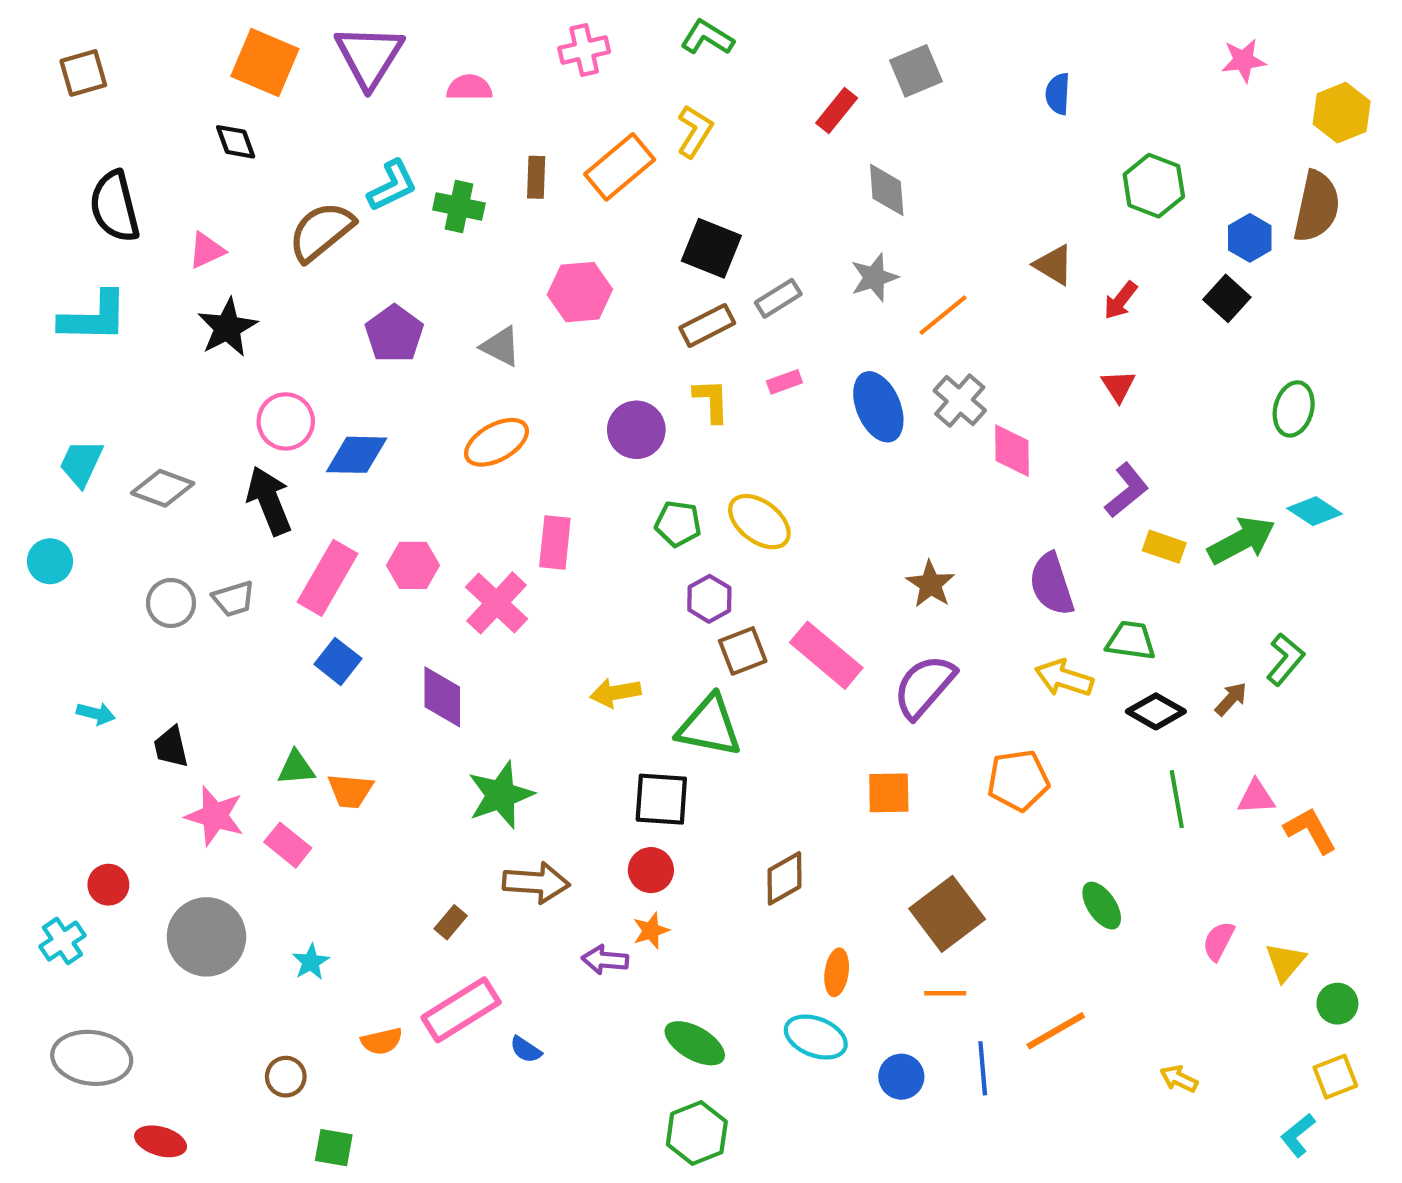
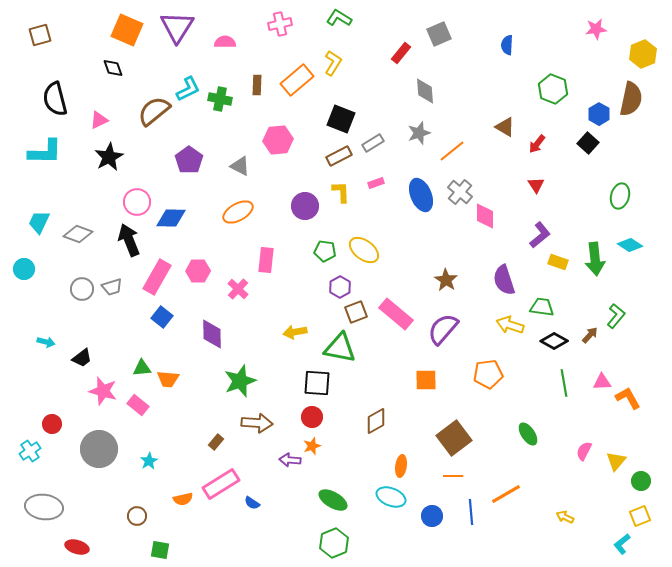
green arrow: (1241, 540) -> (595, 259), turned 112
pink cross: (497, 603) -> (238, 289), size x0.7
black trapezoid: (171, 747) -> (82, 358), turned -115

